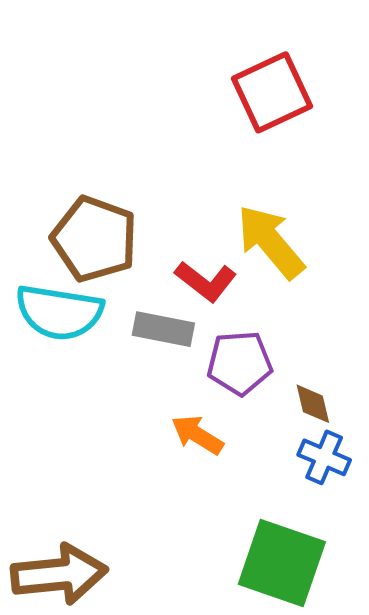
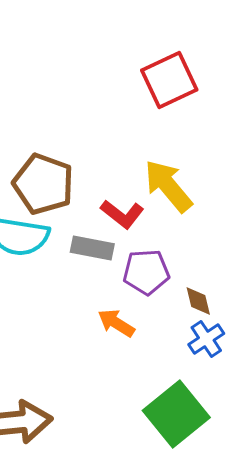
blue cross: (324, 457) -> (206, 339), turned 33
green square: (282, 563) -> (176, 414), turned 32

